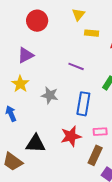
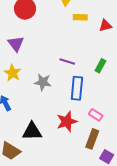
purple triangle: (26, 55) -> (16, 44), turned -36
purple line: (76, 66) -> (67, 62), moved
pink rectangle: (100, 132) -> (96, 115), turned 40

